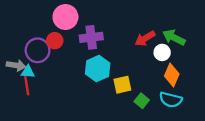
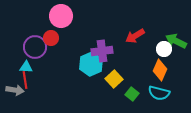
purple cross: (91, 37) -> (102, 51), moved
green arrow: (174, 37) -> (176, 41), moved
white circle: (162, 52) -> (164, 49), moved
gray arrow: (16, 65) -> (15, 90), moved
yellow square: (122, 85) -> (114, 79), turned -30

